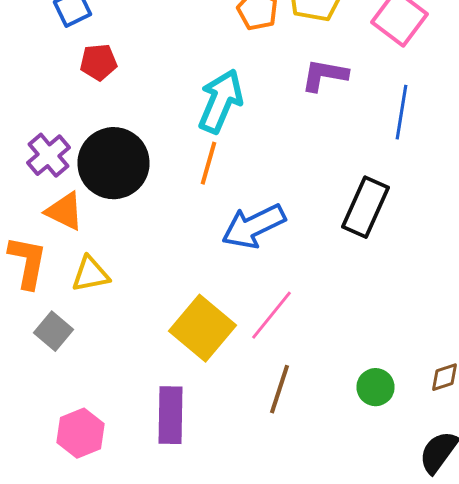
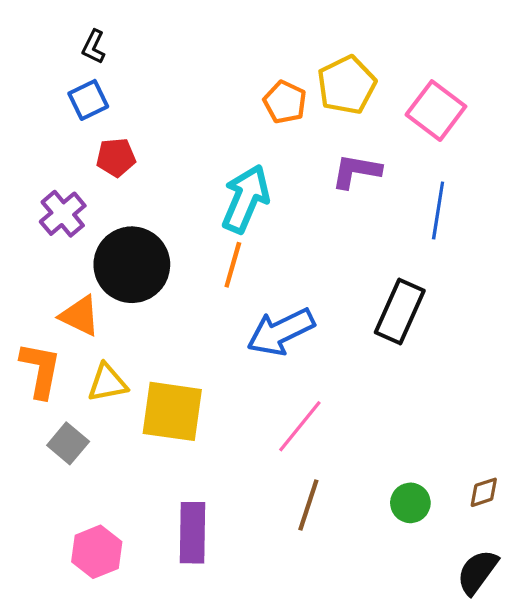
purple cross: (48, 155) -> (63, 214), moved
yellow square: (202, 328) -> (172, 411), moved, turned -32

